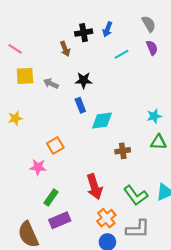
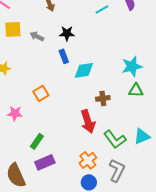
cyan star: (154, 116) -> (132, 66), size x1.5
pink star: (38, 167) -> (15, 113), moved
red arrow: (94, 187) -> (88, 121), moved
gray L-shape: (138, 229) -> (117, 170), turned -65

